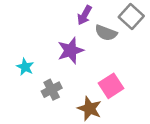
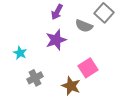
purple arrow: (84, 15) -> (57, 12), moved
gray cross: (52, 90) -> (35, 78), moved

